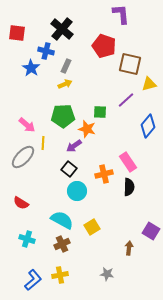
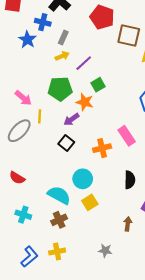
purple line: (126, 100) -> (84, 63), moved
green square: (100, 112) -> (98, 85), turned -32
black semicircle: (129, 187) -> (130, 180), moved
cyan circle: (77, 191) -> (83, 179), moved

